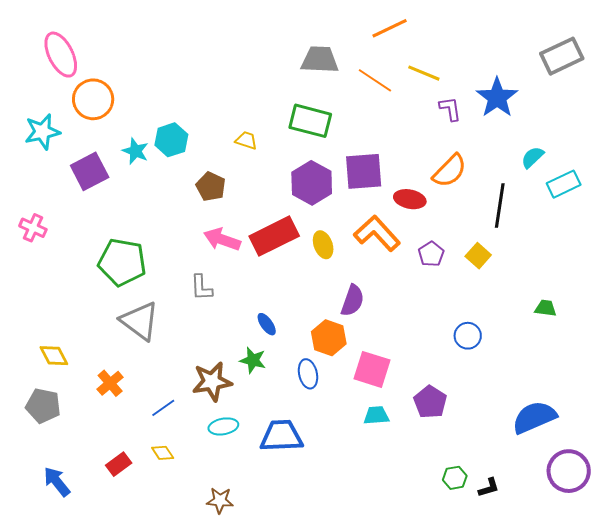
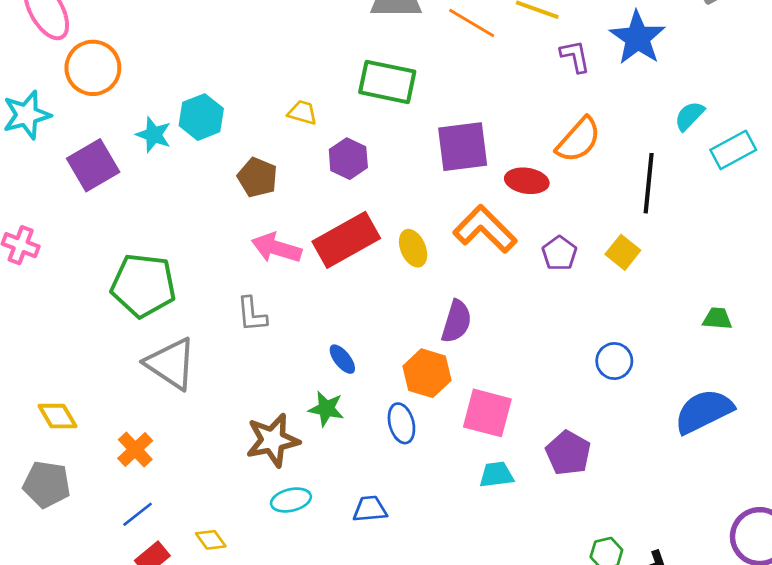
purple hexagon: (312, 183) -> (348, 159), moved, size x0.7
blue line: (163, 408) -> (138, 514), moved
blue semicircle: (534, 417) -> (704, 411), moved
blue trapezoid: (281, 436) -> (370, 509), size x0.6

